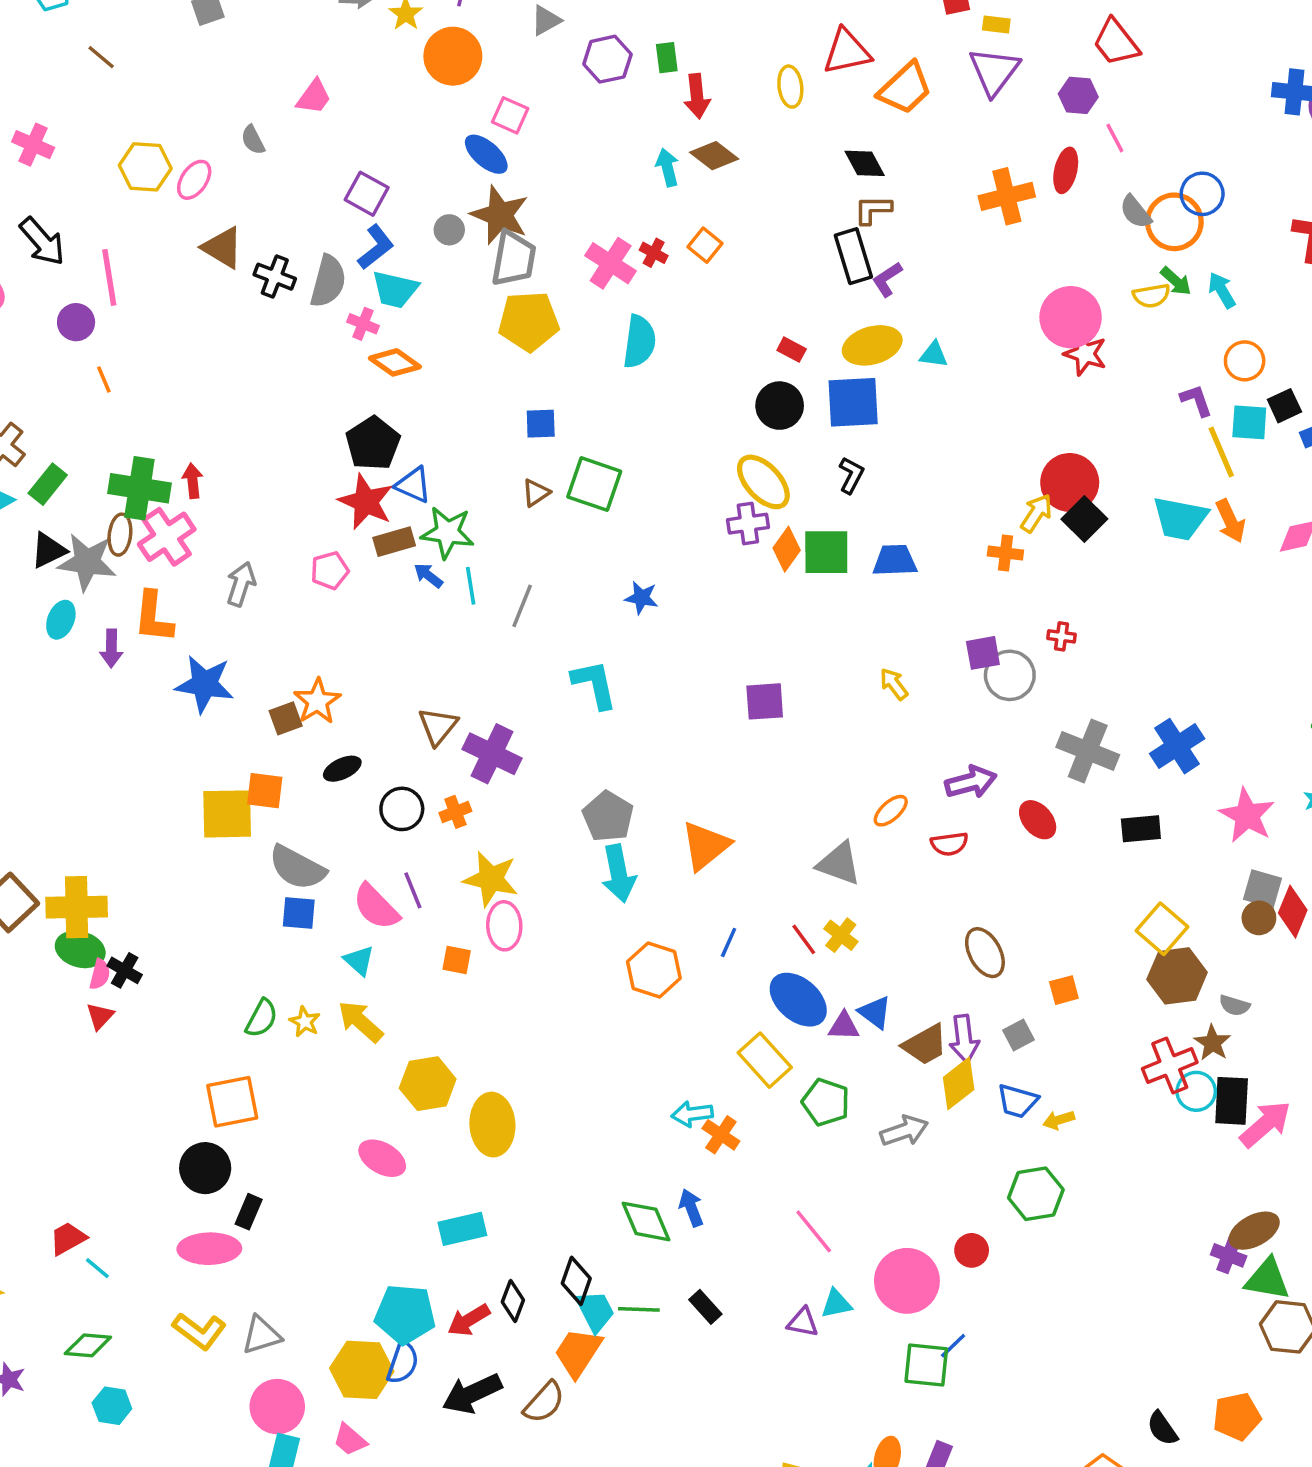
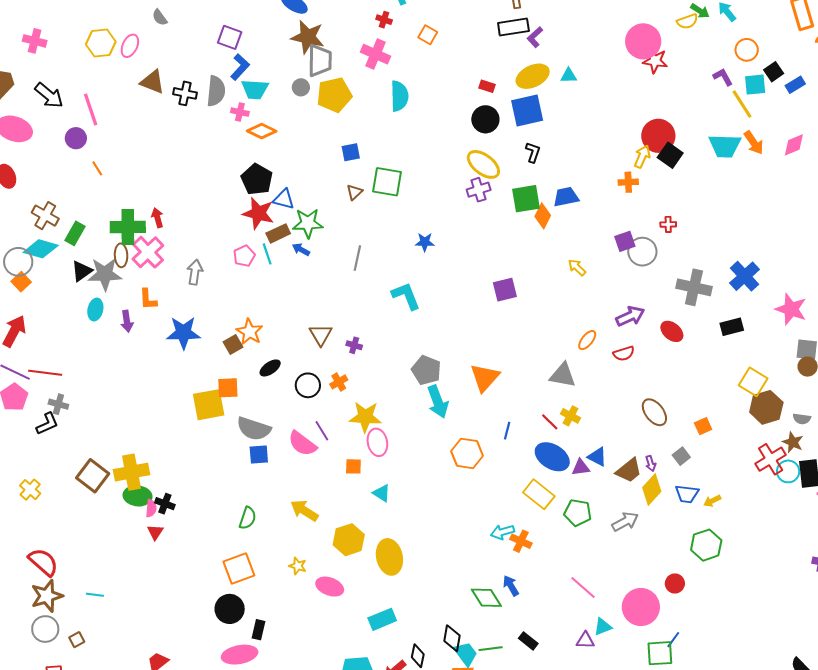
gray circle: (449, 230) -> (301, 87), moved
red cross: (654, 253) -> (384, 20), moved
black rectangle: (853, 256) -> (513, 27), turned -72
orange diamond: (787, 549) -> (543, 216), moved
cyan line: (471, 586) -> (267, 254), moved
orange L-shape: (153, 617) -> (148, 299), size x0.7
purple cross: (492, 754) -> (354, 345), size x0.5
cyan triangle: (359, 960) -> (382, 493), moved
yellow star: (305, 1022) -> (298, 566), moved
purple arrow: (964, 1039) -> (651, 463), size x0.6

